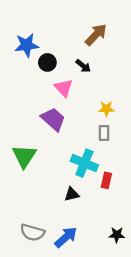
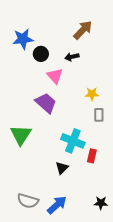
black arrow: (83, 66) -> (72, 57), turned 128
gray rectangle: (104, 133) -> (99, 115), moved
black triangle: (72, 194) -> (62, 168), turned -32

